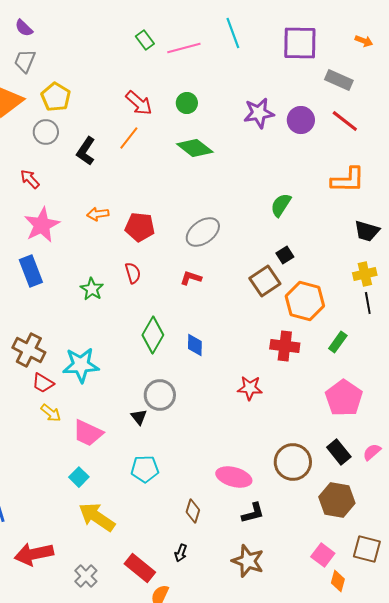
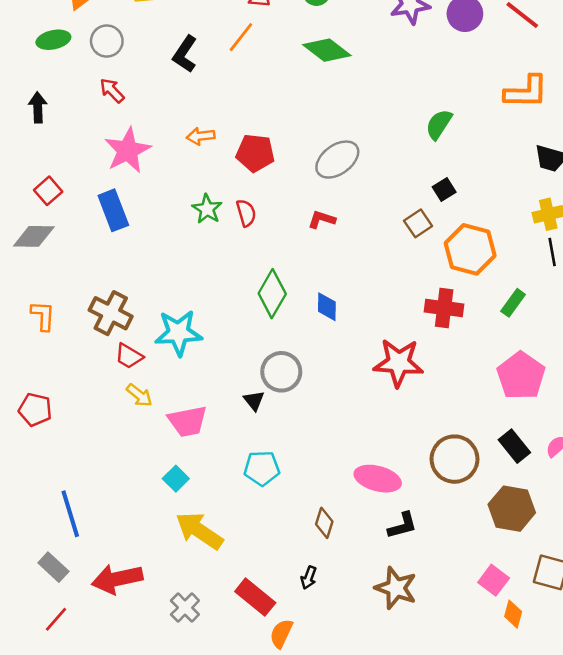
gray circle: (46, 132) -> (107, 41), moved
brown square: (265, 281) -> (418, 223), size x0.7
green star: (92, 289) -> (207, 209), moved
red star: (250, 388) -> (398, 363), size x1.5
pink trapezoid: (88, 433) -> (188, 421), turned -36

